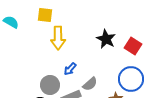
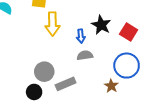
blue arrow: (70, 69) -> (81, 36), moved, turned -48
gray semicircle: (90, 84) -> (85, 55), moved, turned -147

